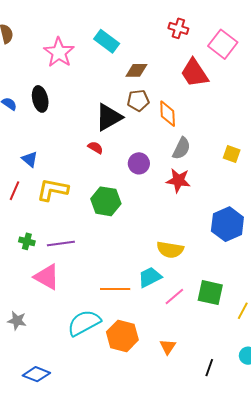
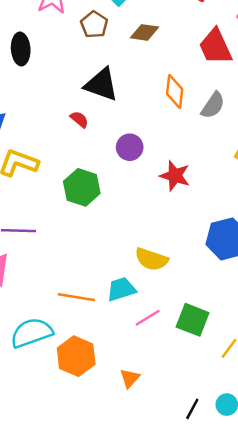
brown pentagon: (138, 100) -> (94, 25), moved, turned 30
black triangle: (109, 117) -> (101, 85), turned 40
gray semicircle: (181, 148) -> (213, 105), moved
black line: (209, 368) -> (192, 409), moved

